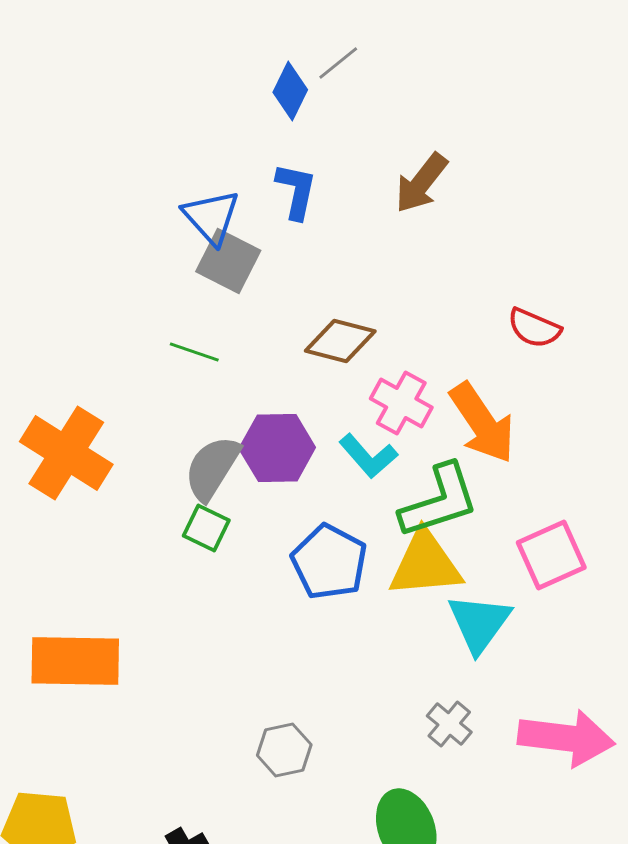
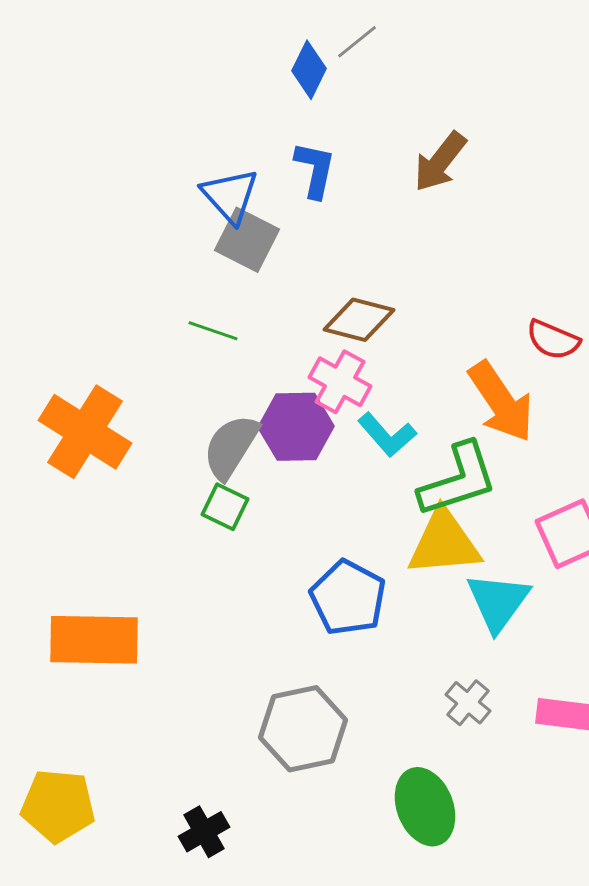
red semicircle: (534, 328) -> (553, 340), moved
pink cross: (401, 403) -> (340, 382), moved
blue pentagon: (329, 562) -> (348, 598), moved
gray hexagon: (284, 750) -> (303, 729), size x1.6

